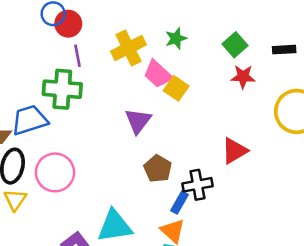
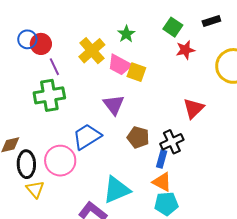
blue trapezoid: (30, 120) -> (87, 137), moved

